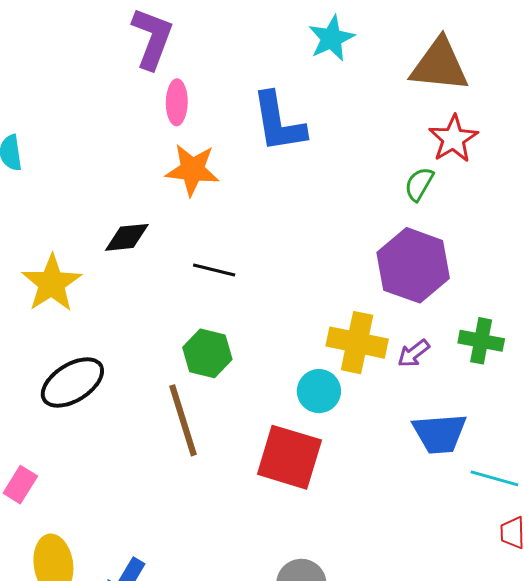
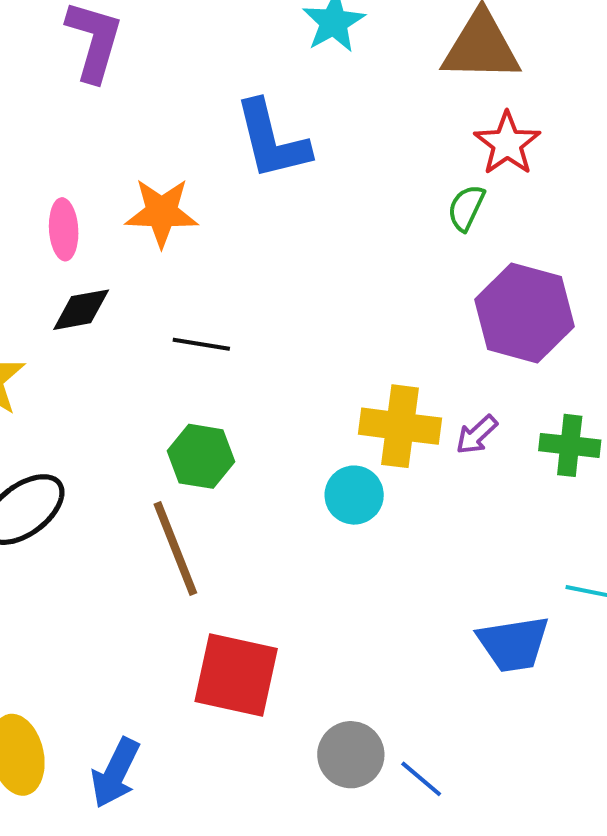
pink ellipse: (177, 102) -> (64, 229), moved
purple hexagon: (413, 265) -> (524, 313), moved
green cross: (481, 341) -> (570, 445), moved
blue trapezoid: (440, 433) -> (513, 644), moved
red square: (289, 457) -> (236, 675), moved

